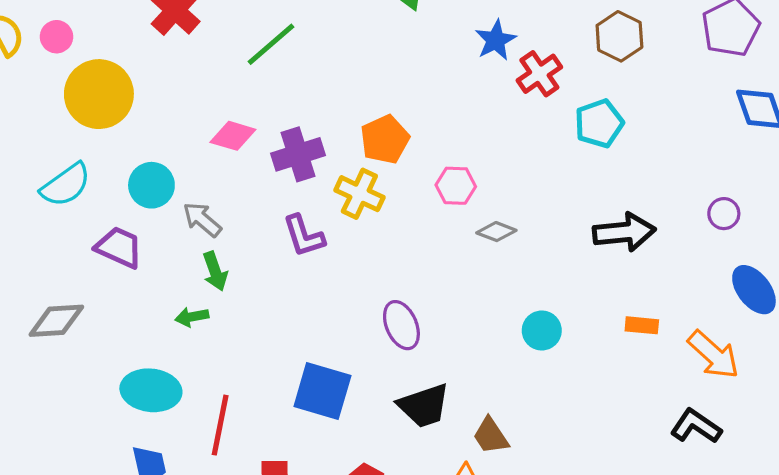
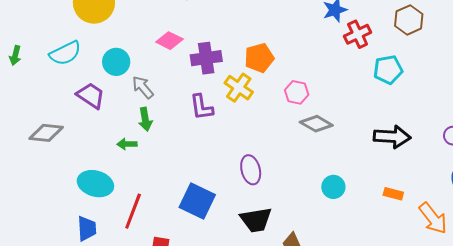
gray diamond: (496, 232) -> (316, 124), size x1.4

